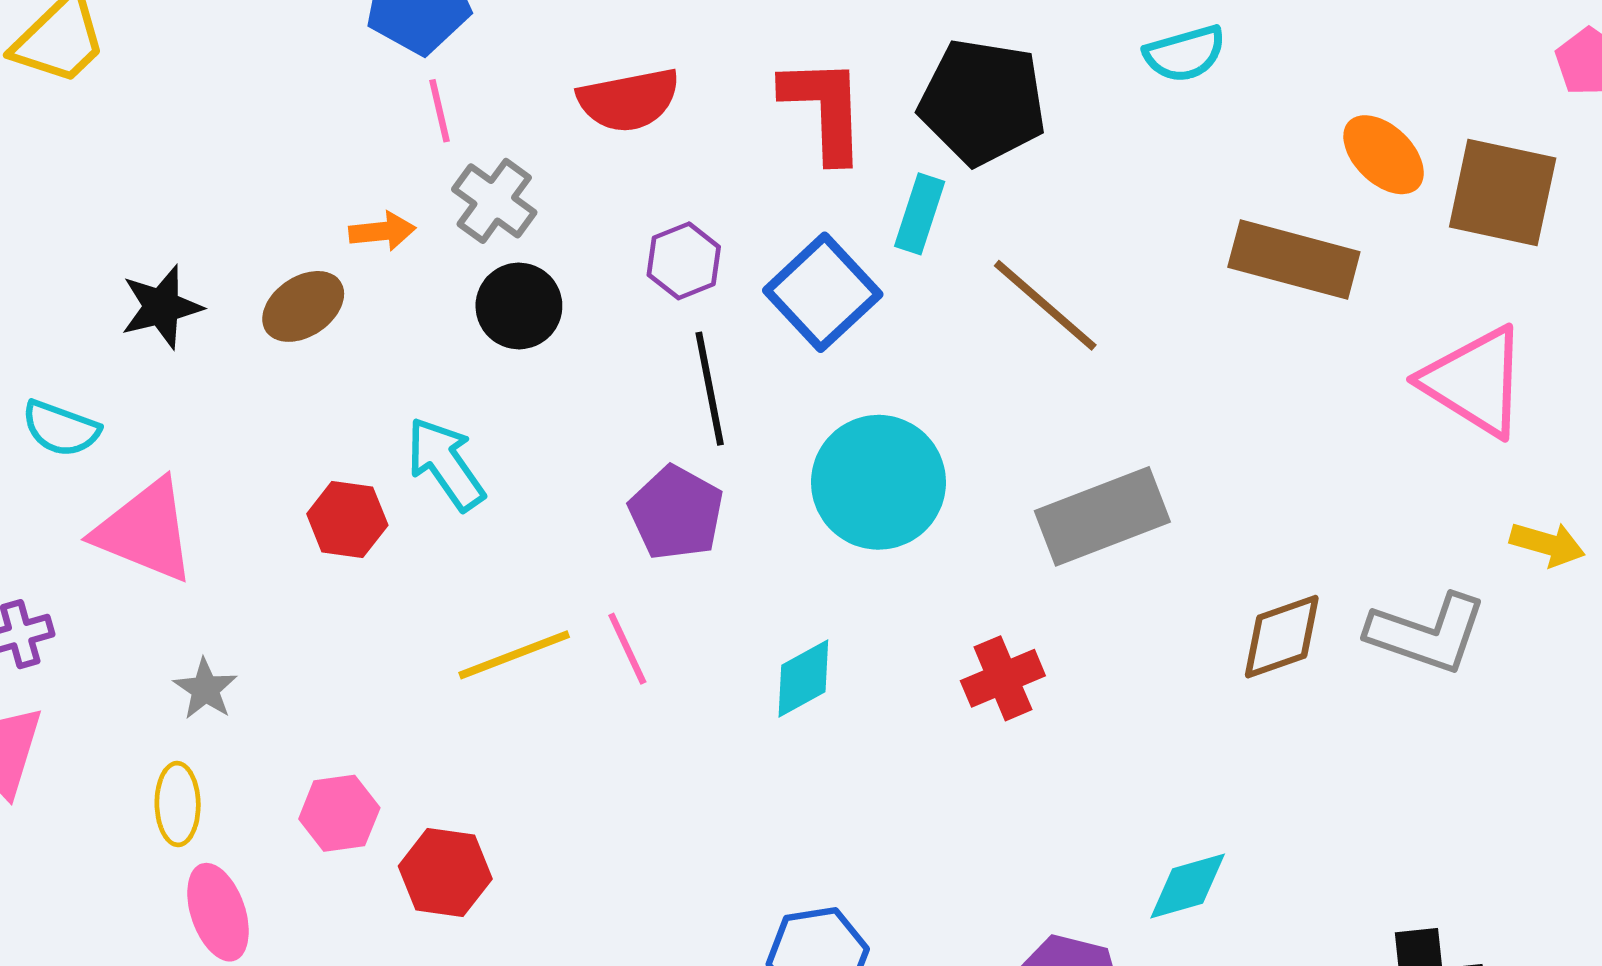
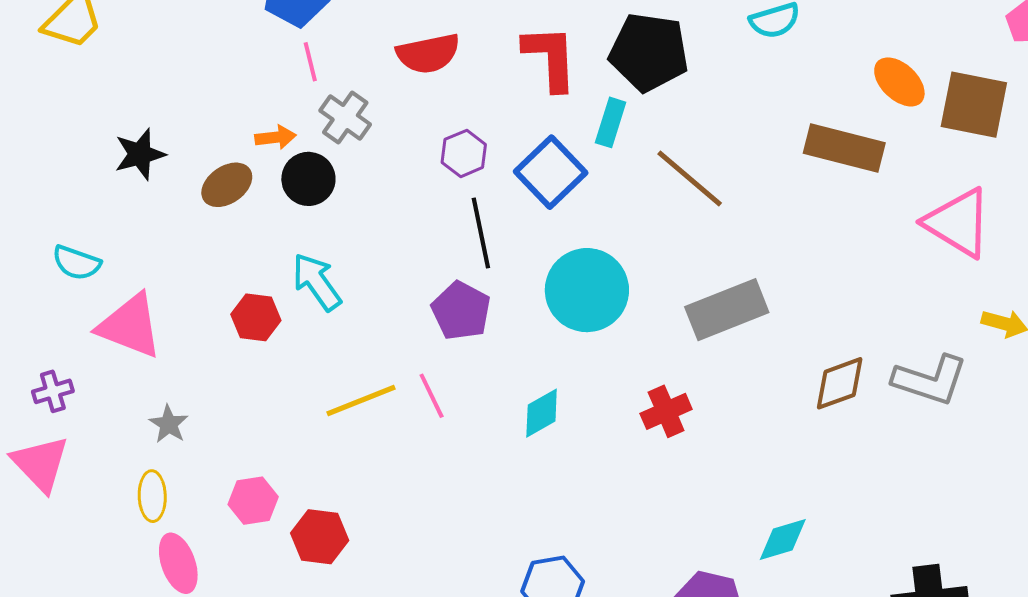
black circle: (519, 306) -> (308, 179), moved
black star: (162, 307) -> (140, 154), moved

